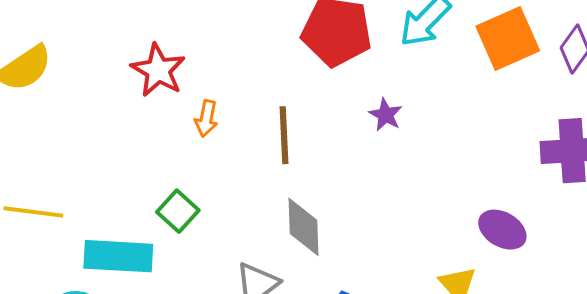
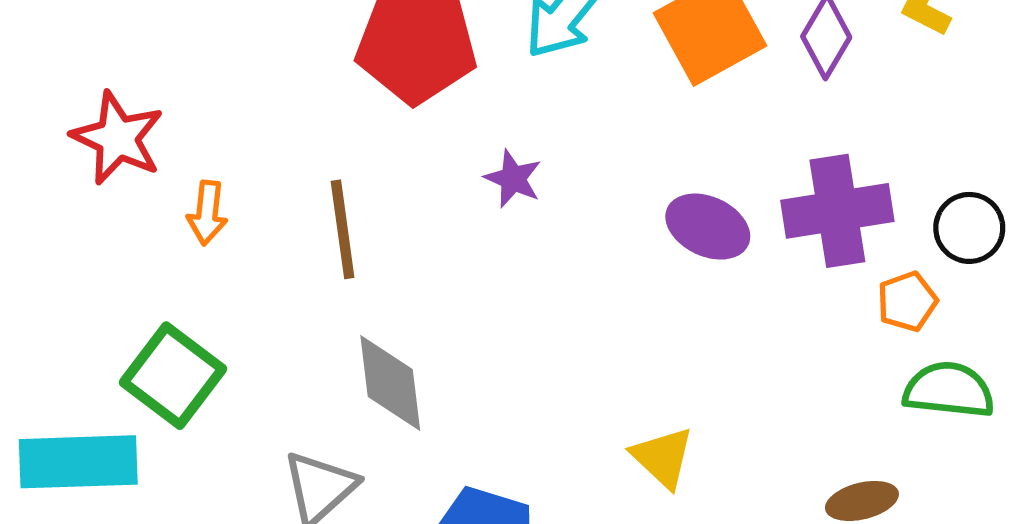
green square: (178, 211) -> (173, 376), size x1.4
purple ellipse: (502, 230) -> (708, 227), moved

